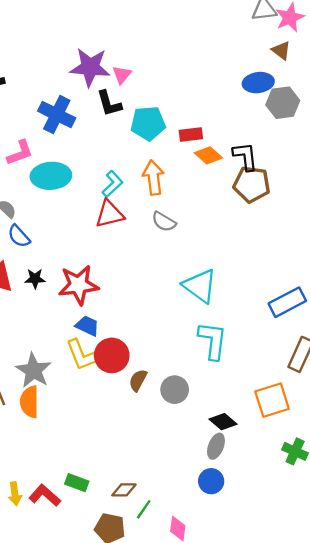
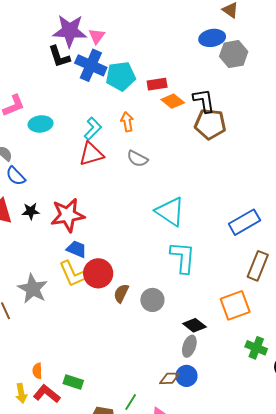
black L-shape: (109, 103) -> (59, 57), moved
blue cross: (57, 115) -> (91, 65), moved
cyan ellipse: (51, 176) -> (41, 124), size x0.7
orange arrow: (153, 177) -> (127, 122), size x0.7
orange semicircle: (29, 402) -> (37, 371), moved, size x0.6
brown diamond: (124, 490) -> (170, 378), moved

